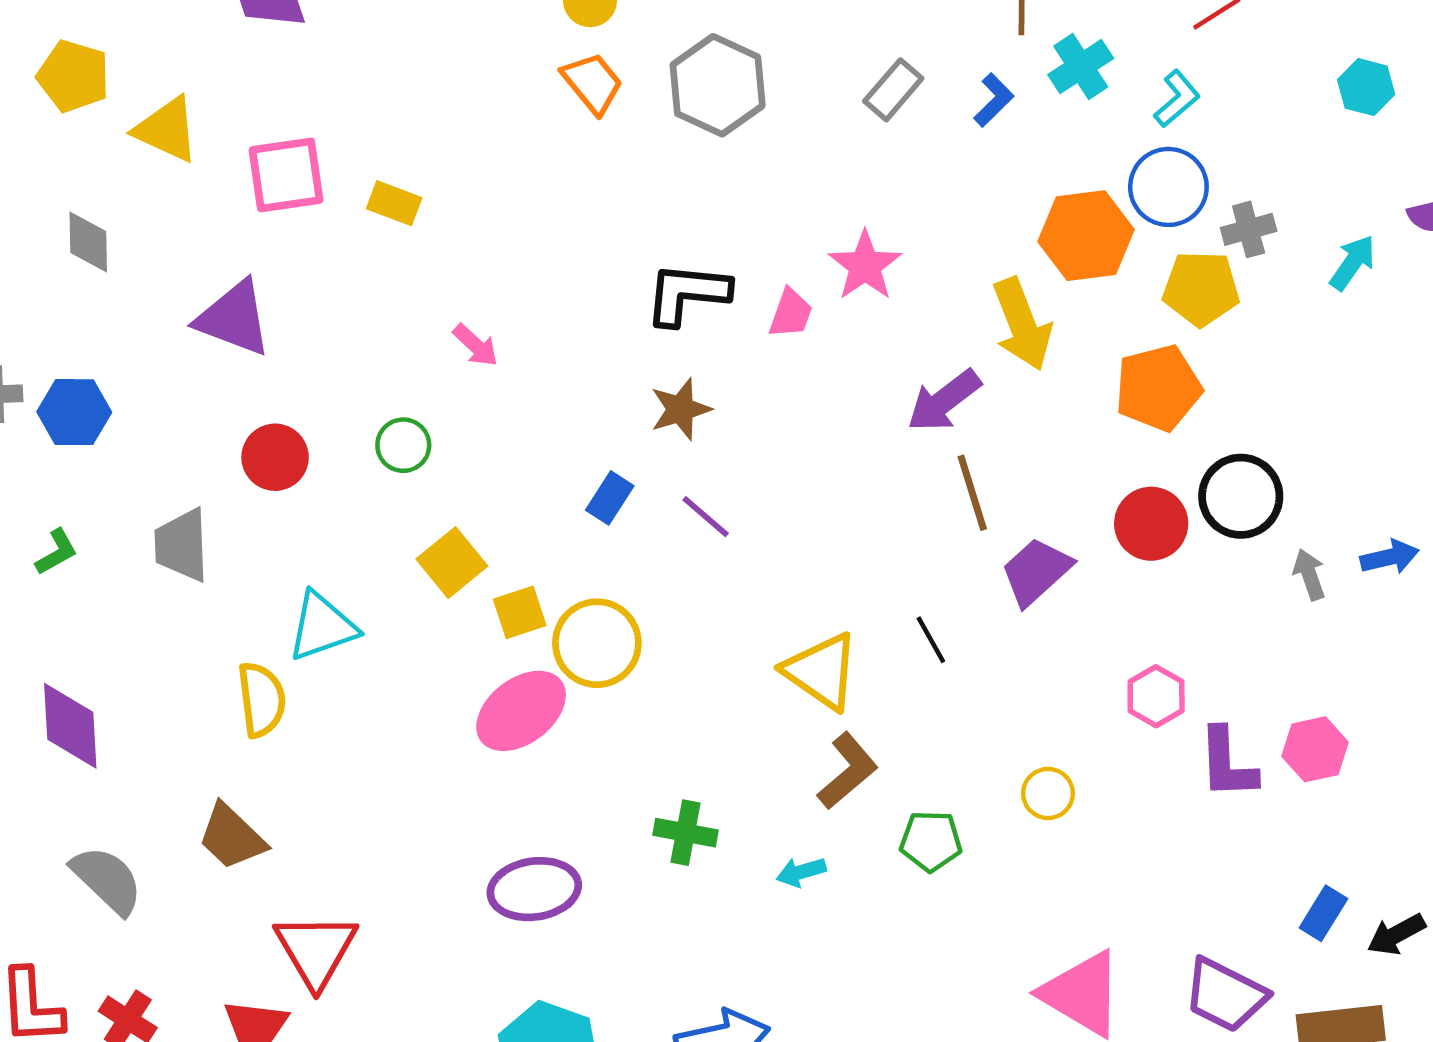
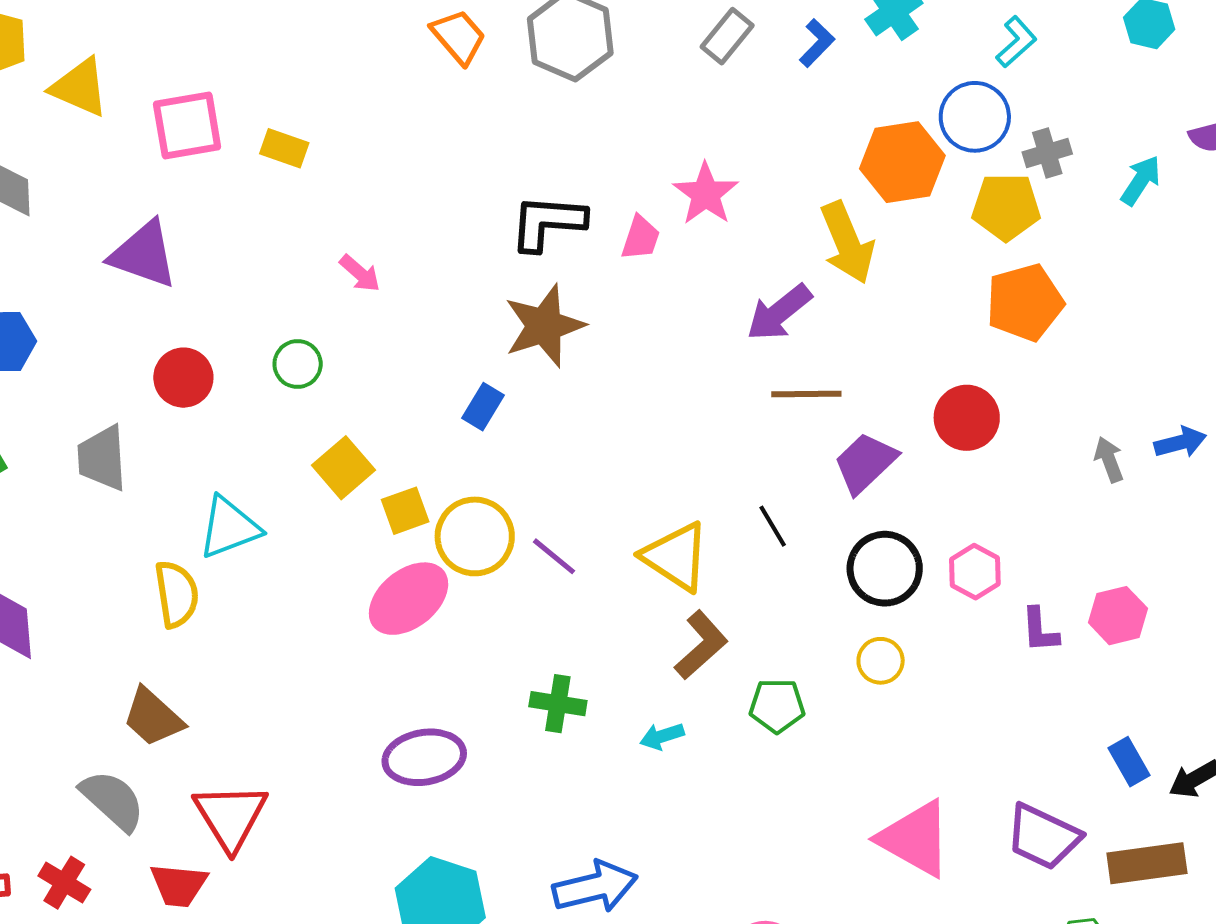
cyan L-shape: (1177, 99) -> (1016, 42), moved
orange pentagon: (1158, 388) -> (1025, 302), moved
brown star: (681, 409) -> (544, 326), size x1.5
brown line: (972, 493) -> (806, 394), turned -72
black circle: (1241, 496) -> (885, 569), moved
purple line: (706, 517) -> (554, 556), moved
purple L-shape: (1227, 763) -> (1040, 630), size x0.7
gray semicircle: (107, 880) -> (113, 800), moved
blue rectangle: (1323, 913) -> (1129, 762), turned -60

